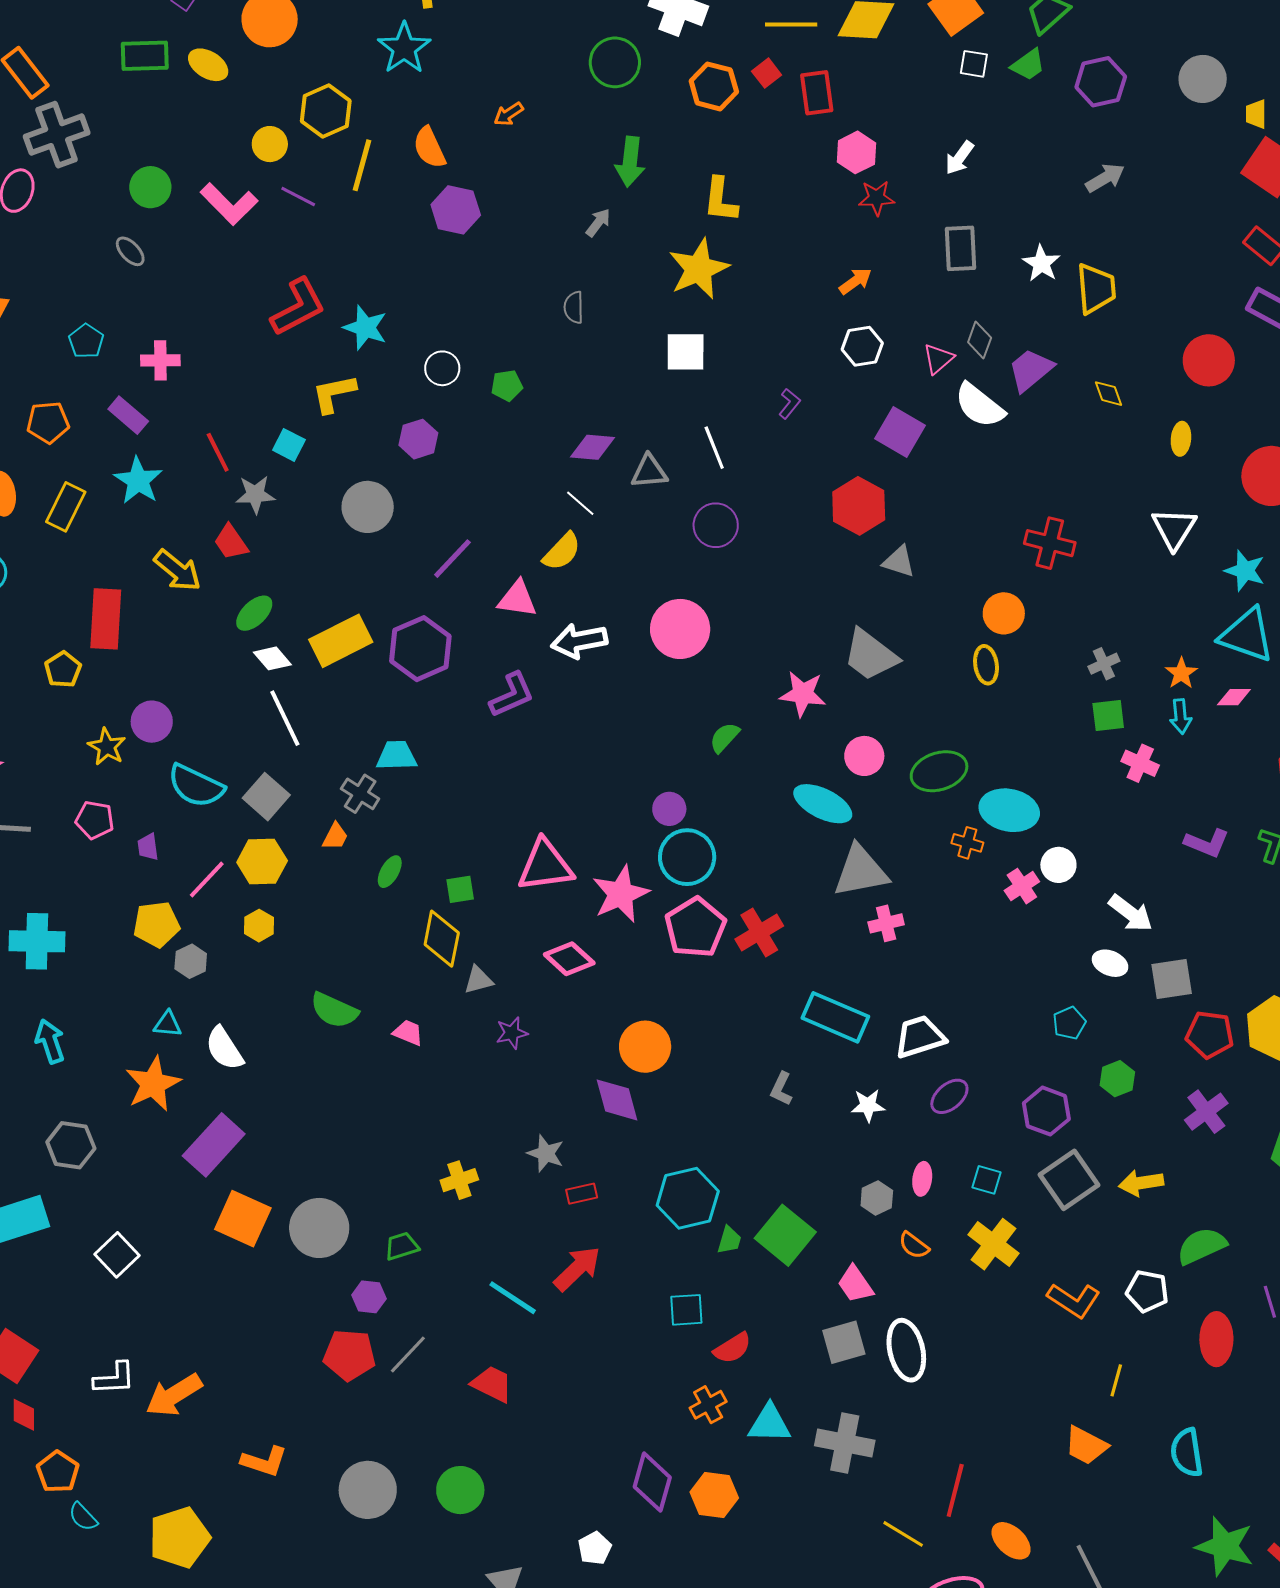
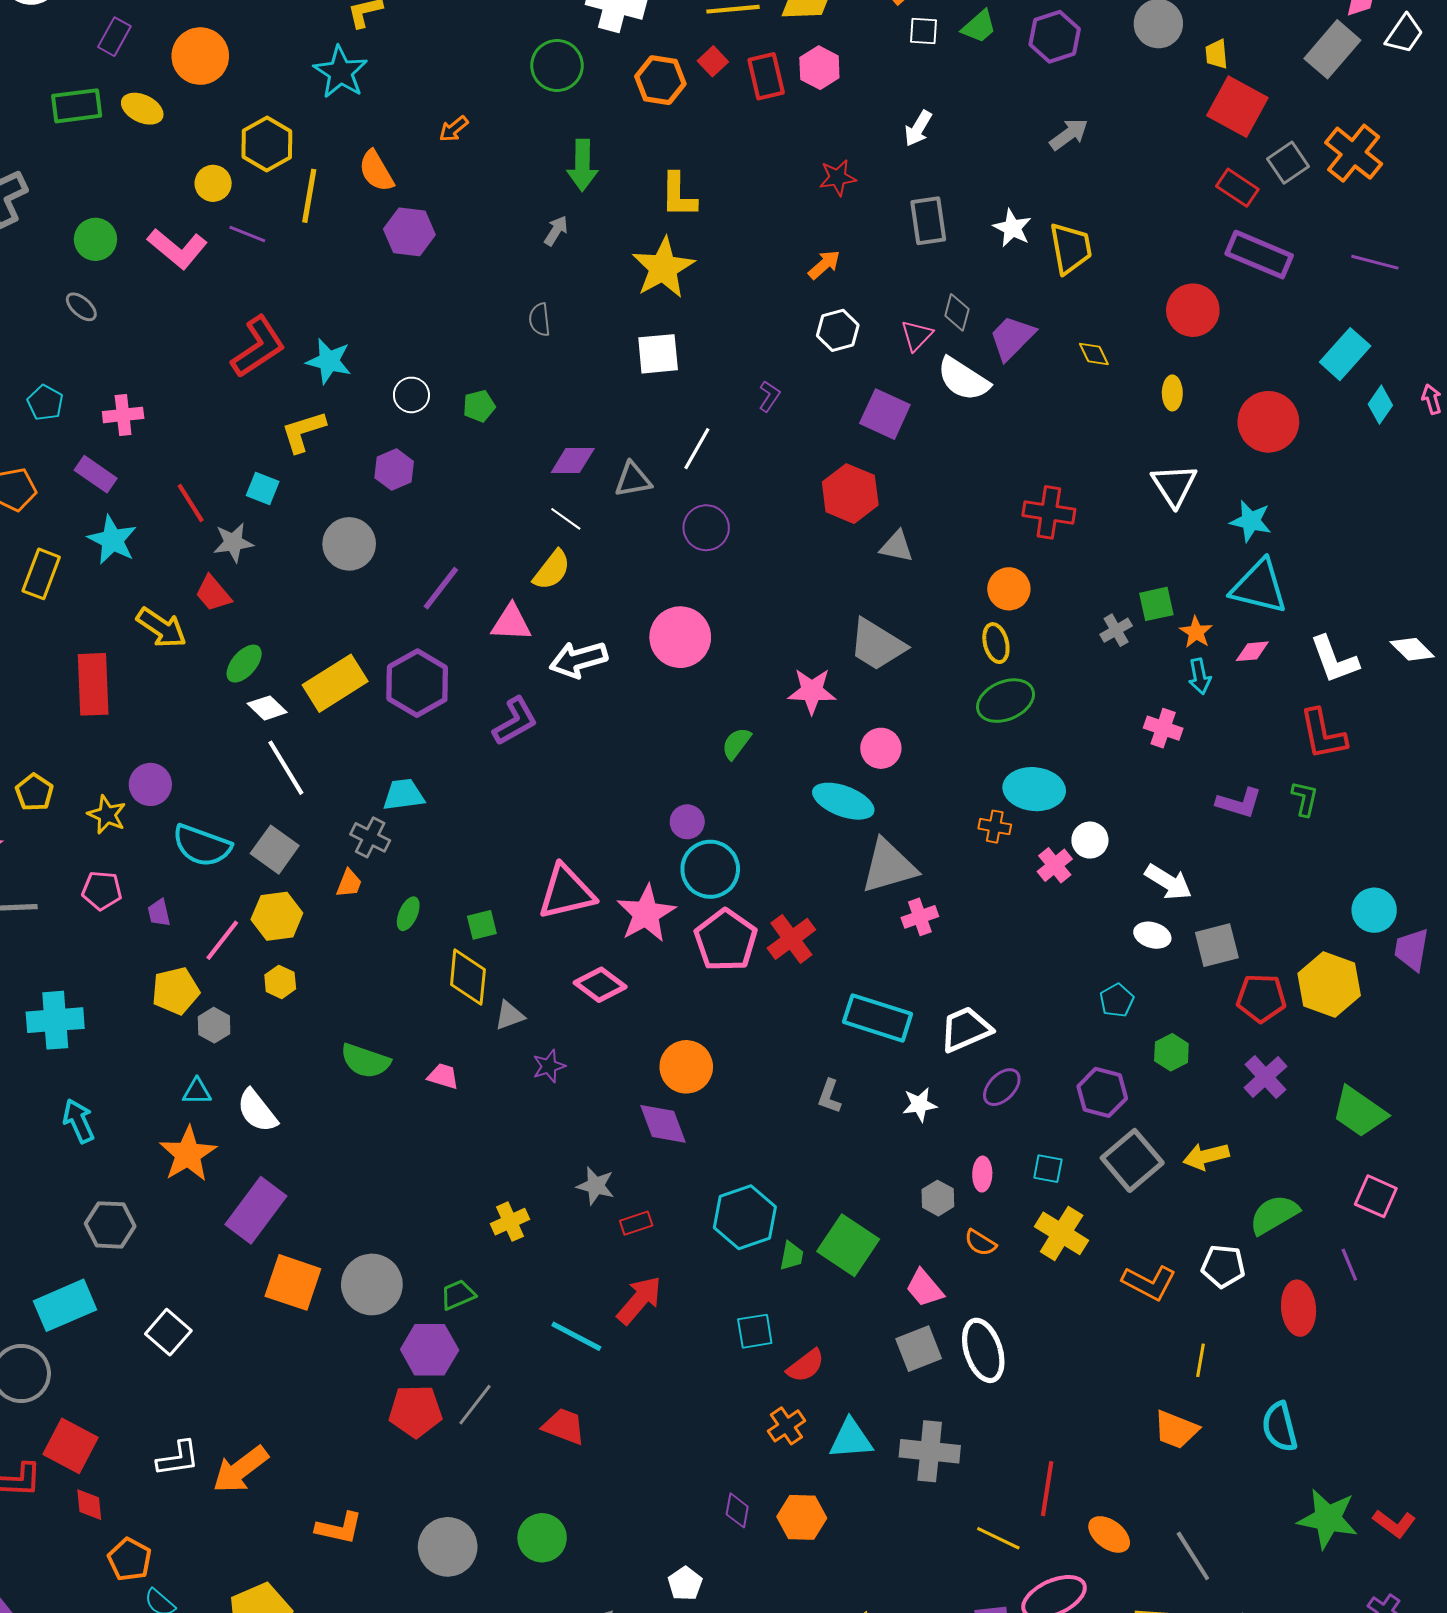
pink hexagon: (856, 152) -> (819, 68), moved
white line: (714, 448) -> (697, 449), turned 57
yellow pentagon: (63, 669) -> (34, 792), moved
green square: (1108, 715) -> (1156, 604), moved
green ellipse: (939, 771) -> (1006, 701), moved
purple hexagon: (369, 1297) -> (430, 1350), size x1.6
purple diamond: (652, 1482) -> (737, 1510), size x0.6

